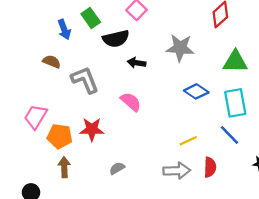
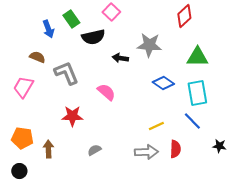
black arrow: (137, 63) -> (120, 58), moved
pink trapezoid: (36, 117) -> (23, 87), moved
orange pentagon: (60, 136) -> (22, 138), moved

